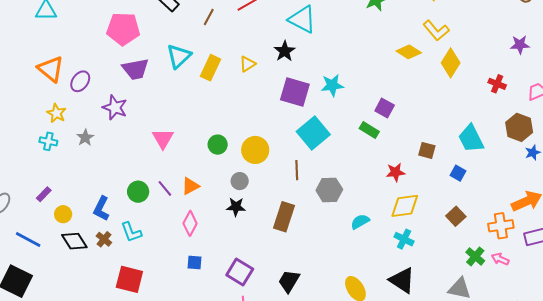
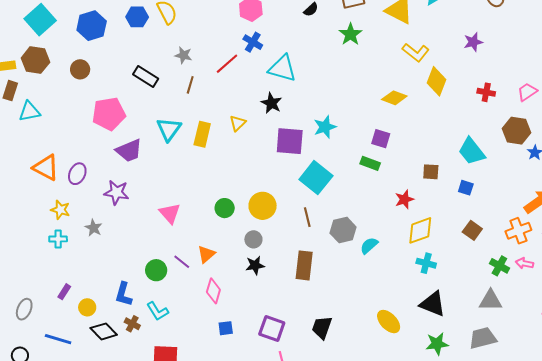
purple star: (520, 45) -> (473, 42), moved
yellow diamond: (409, 52) -> (394, 98), moved
cyan semicircle: (360, 222) -> (369, 246), moved

